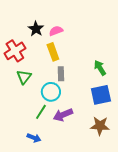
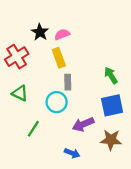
green triangle: (24, 77) -> (20, 93), moved, turned -42
green line: (41, 112) -> (33, 129), moved
purple arrow: (63, 115) -> (83, 124), moved
blue arrow: (34, 138) -> (72, 153), moved

